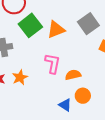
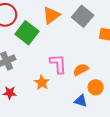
orange triangle: (56, 30) -> (51, 15), moved
orange star: (20, 77) -> (42, 83), moved

